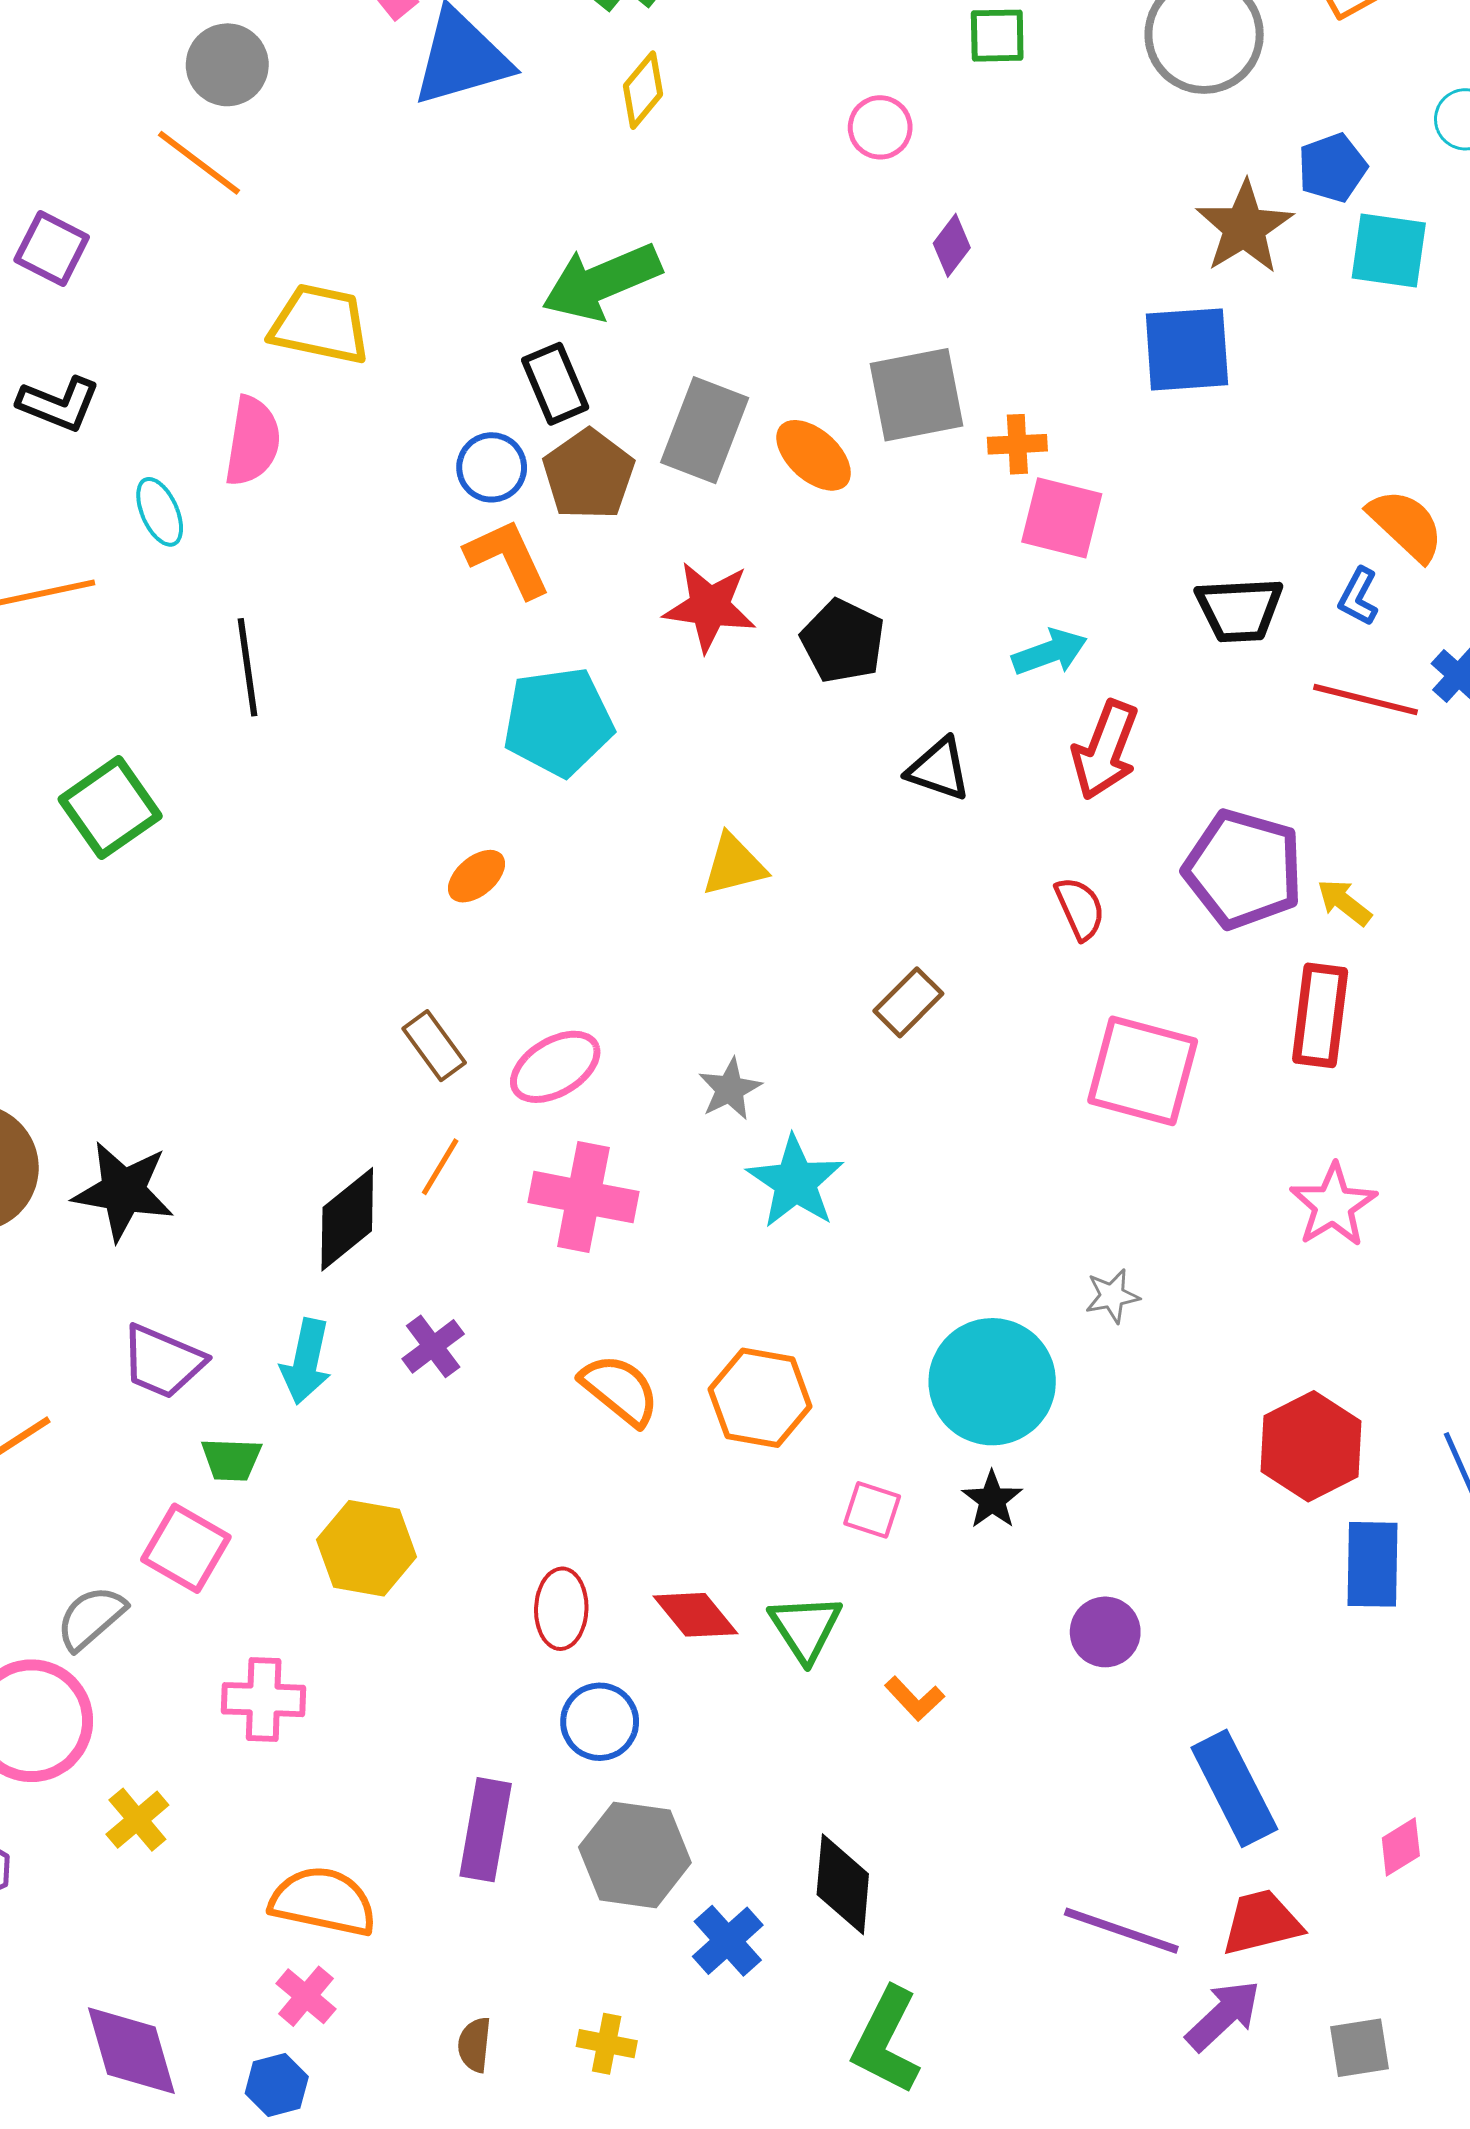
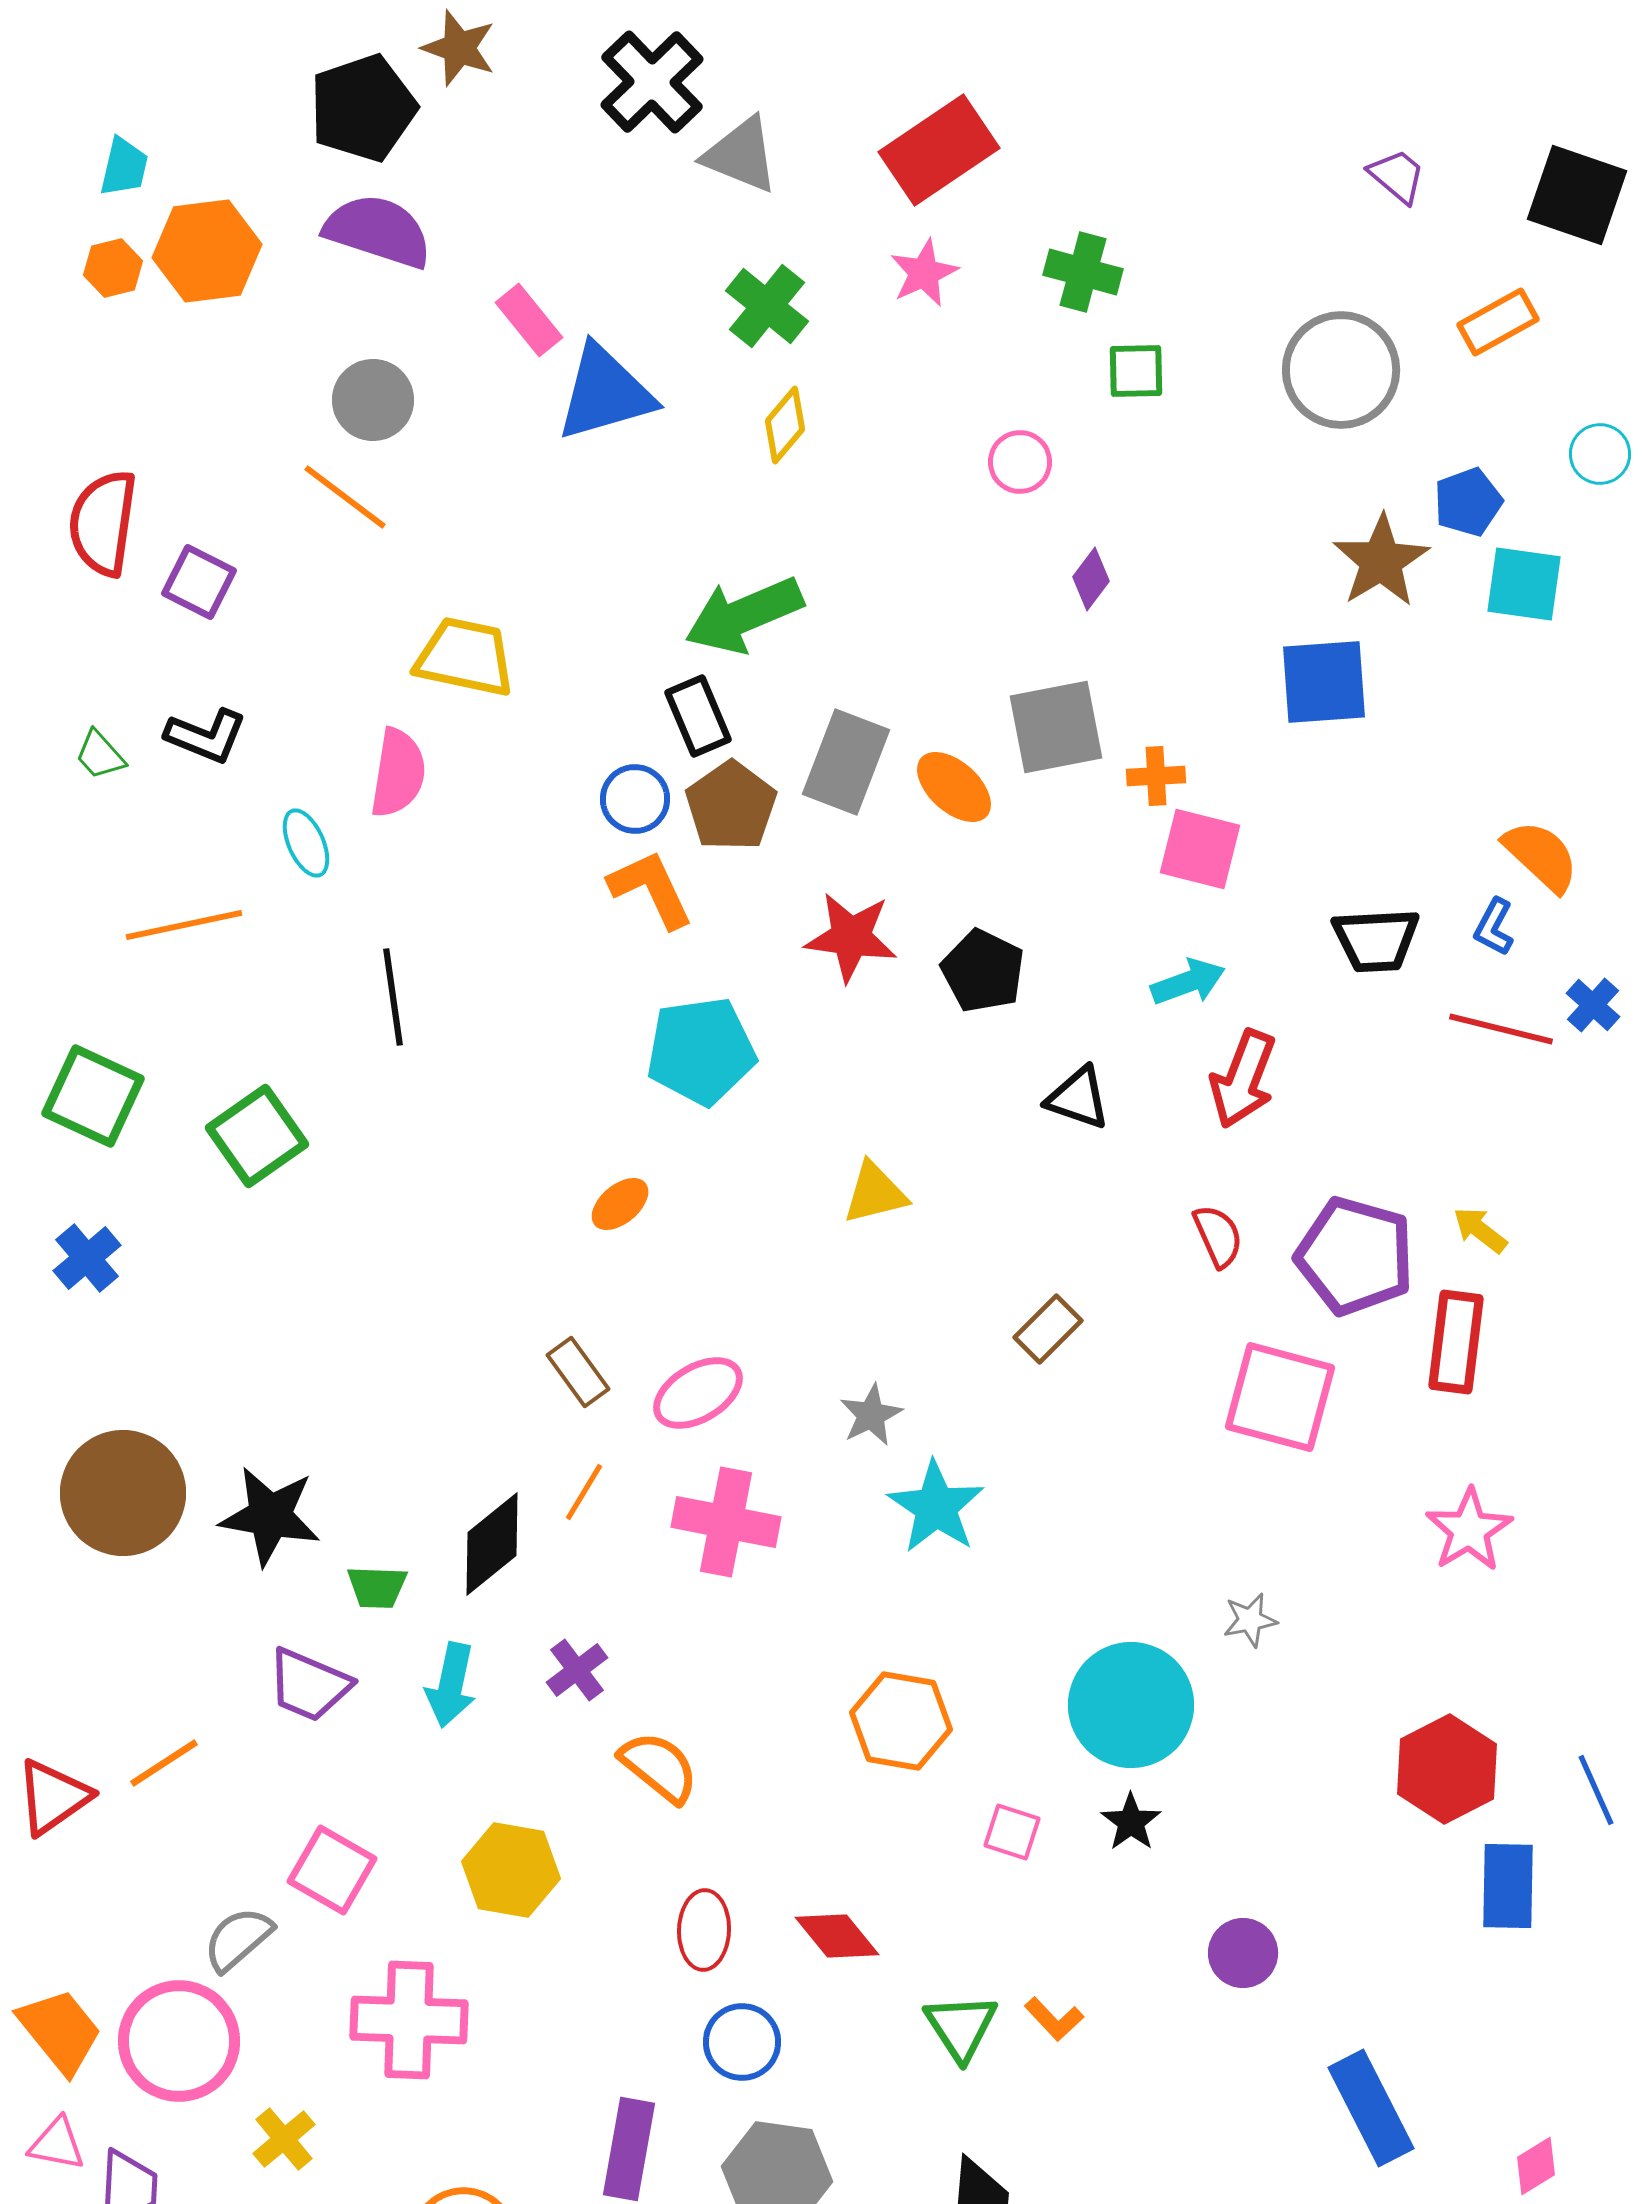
purple pentagon: (1243, 869) -> (1355, 1256), moved
orange semicircle: (620, 1390) -> (659, 1767), moved
green trapezoid: (231, 1459) -> (377, 1587), moved
green triangle: (805, 1628) -> (961, 2027), moved
pink cross: (264, 1700) -> (409, 2020), size x1.4

